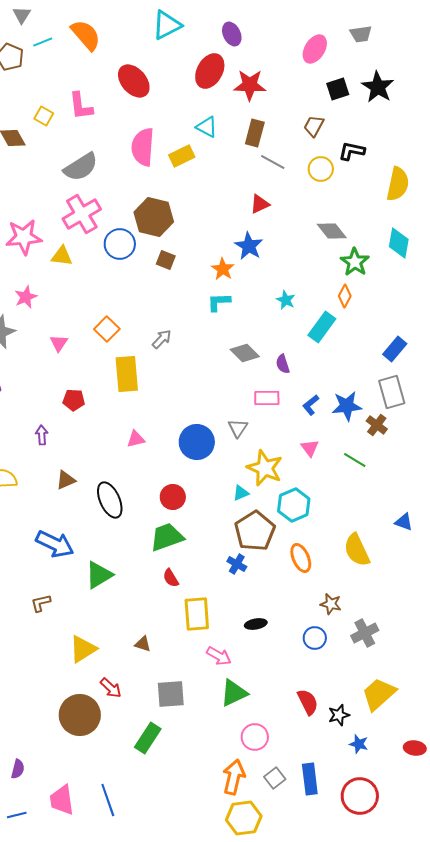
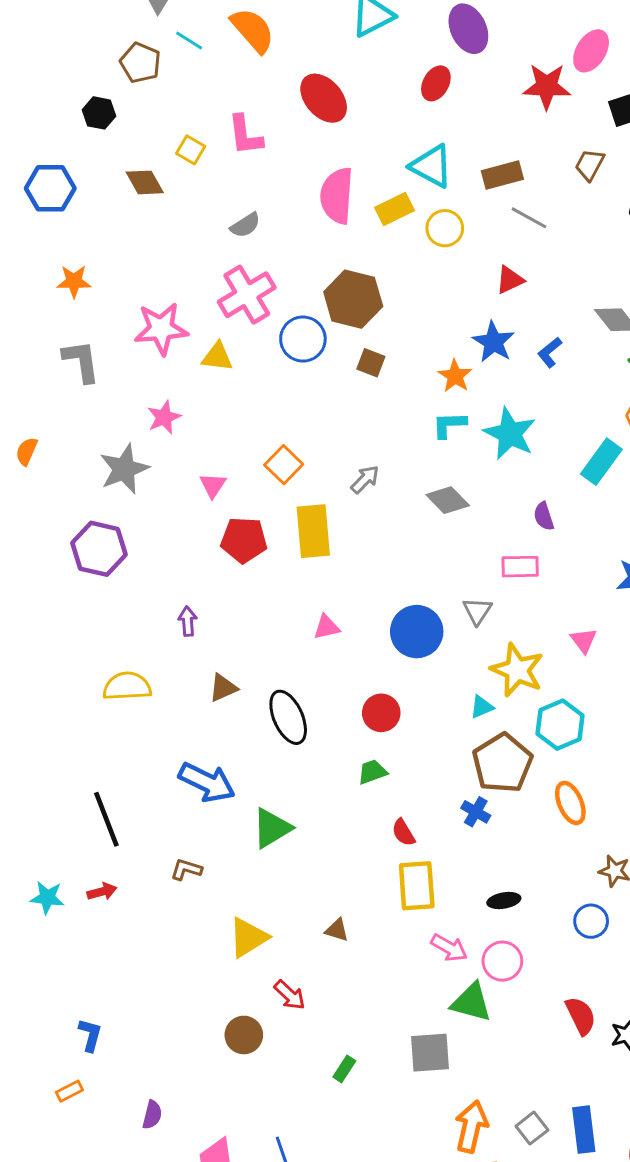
purple ellipse: (232, 34) -> (468, 29), size x1.4
cyan line: (43, 42) -> (189, 41), turned 54
red ellipse: (210, 71) -> (436, 83), size x0.7
red star: (250, 85) -> (547, 86), moved
cyan triangle: (207, 127) -> (431, 166), size x1.4
brown rectangle: (255, 133) -> (502, 175), turned 60
gray semicircle: (81, 167) -> (245, 225), size x0.6
yellow circle: (321, 169) -> (445, 228), moved
cyan star: (286, 300) -> (510, 434), moved, size x1.8
gray diamond: (245, 353) -> (448, 500), moved
red pentagon: (74, 400) -> (244, 540), moved, size x1.4
blue L-shape: (311, 405) -> (550, 352), moved
green trapezoid: (167, 537) -> (372, 772), size x0.6
red semicircle: (171, 578) -> (403, 833), moved
brown L-shape: (41, 603) -> (186, 869), turned 30
green triangle: (234, 693) -> (471, 1002), turned 40
gray square: (171, 694) -> (430, 1053), moved
brown circle: (80, 715) -> (244, 1035), size x0.6
pink circle: (255, 737) -> (502, 961), moved
green rectangle: (148, 738) -> (344, 1069), size x0.6

